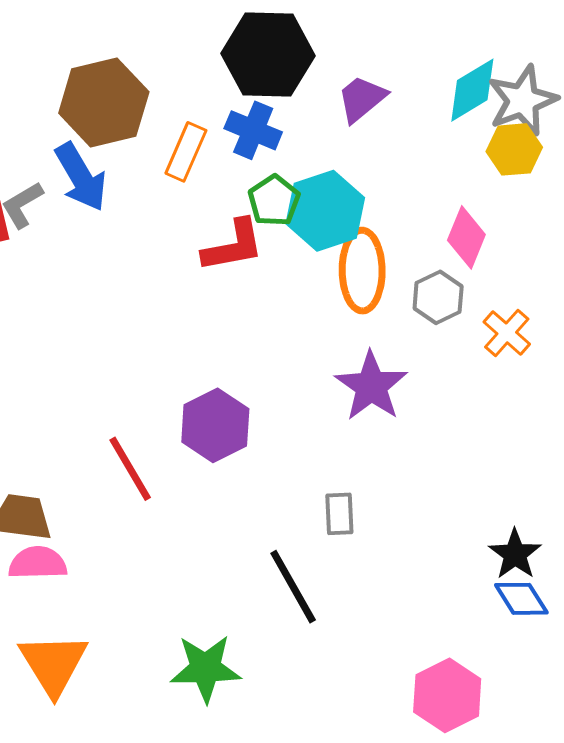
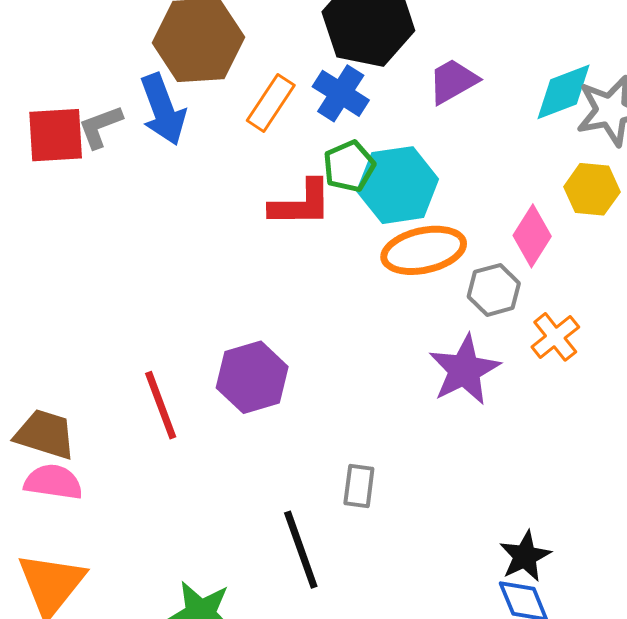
yellow hexagon: (514, 149) -> (592, 189), moved
orange ellipse: (362, 271) -> (424, 250), turned 68
purple star: (371, 386) -> (464, 370), moved

